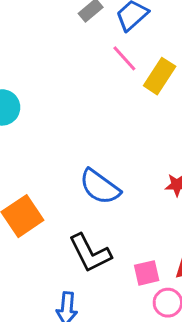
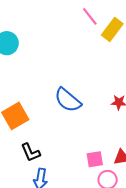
black L-shape: (90, 253) -> (31, 152), moved, size x0.7

